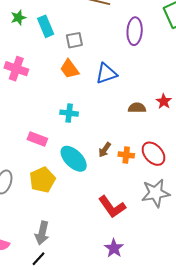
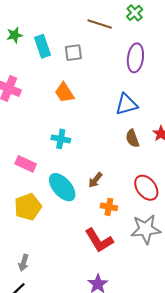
gray square: (74, 40) -> (73, 53), moved
blue triangle: (106, 74) -> (126, 104), moved
brown semicircle: (137, 108) -> (132, 138), turned -114
orange cross: (126, 155) -> (109, 207), moved
gray arrow: (42, 233) -> (24, 263), size x0.7

